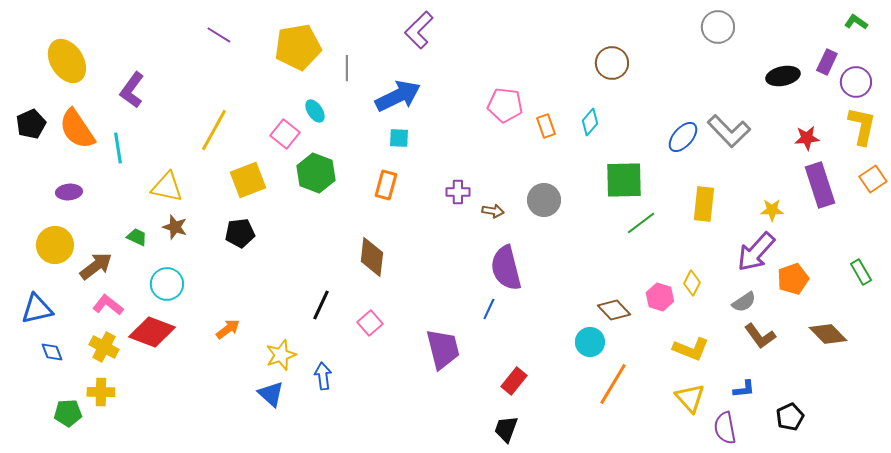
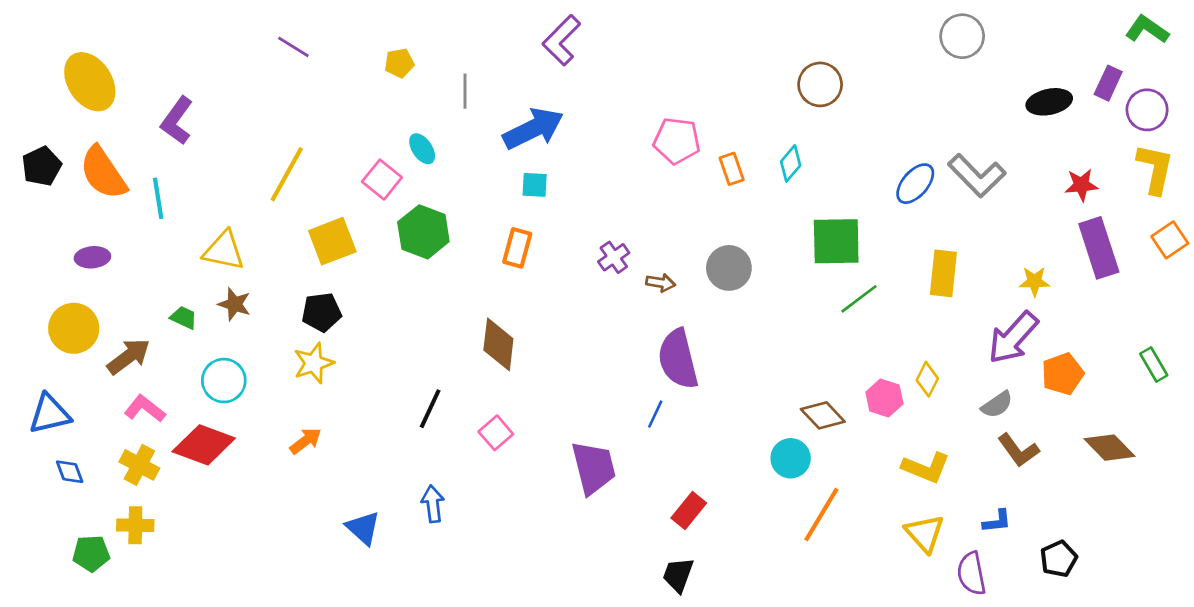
green L-shape: (856, 22) -> (1147, 29), size x1.4
yellow pentagon: (298, 47) -> (399, 63), size x0.5
purple cross: (458, 192) -> (614, 257), turned -35
yellow star: (281, 355) -> (314, 363), moved

